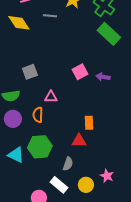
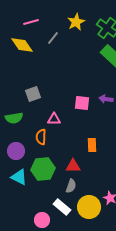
gray line: (50, 16) -> (53, 38), turned -56
pink square: (80, 72) -> (82, 103), moved, turned 35
purple circle: (13, 119) -> (16, 151), moved
red triangle: (79, 141) -> (73, 166), moved
yellow circle: (86, 185) -> (89, 207), size x1.5

